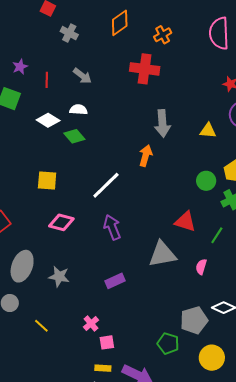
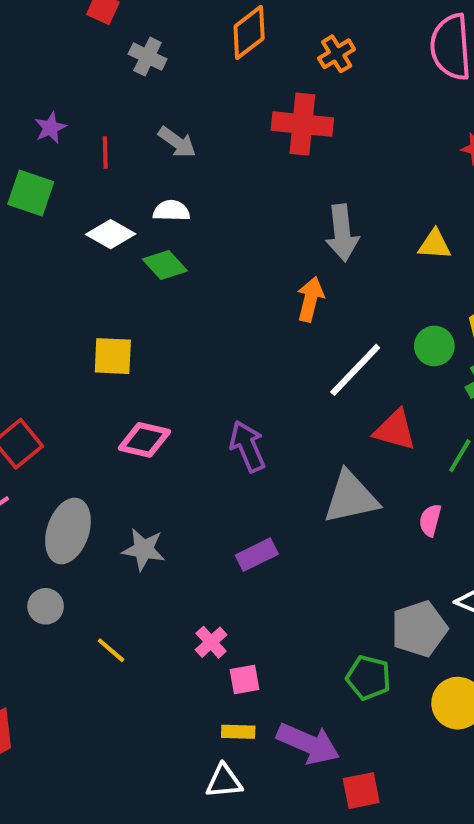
white line: (106, 185) -> (355, 370), moved

